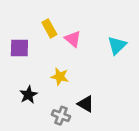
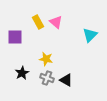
pink triangle: (73, 39) -> (56, 22), moved
gray cross: (61, 116) -> (47, 78), moved

